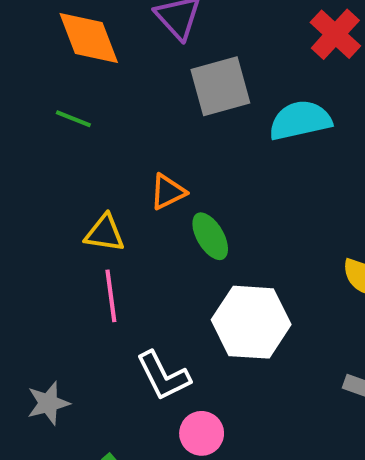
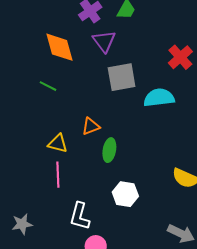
green ellipse: (210, 236) -> (109, 150), turned 35
white hexagon: (251, 322) -> (125, 194), size x0.7
white L-shape: (163, 376) -> (80, 216), turned 36

